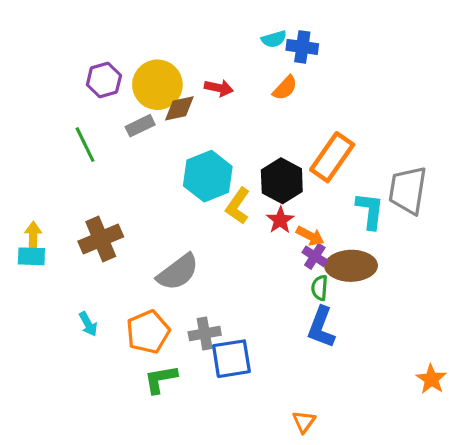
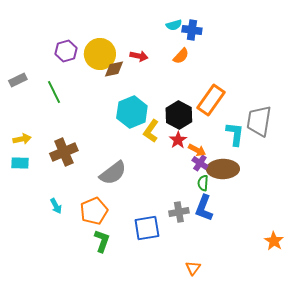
gray rectangle: (140, 126) -> (18, 80), moved
yellow arrow: (33, 236) -> (22, 139), moved, turned 78
gray cross: (205, 333) -> (179, 212), moved
green L-shape: (161, 379) -> (102, 241), turned 120

